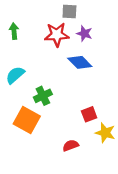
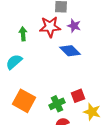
green arrow: (14, 31) -> (23, 34), moved
green cross: (43, 96) -> (57, 104), moved

